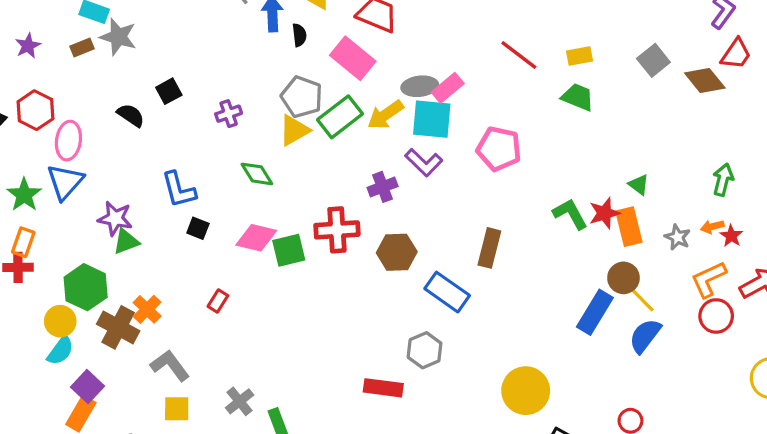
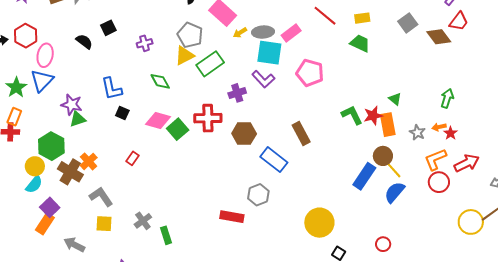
pink rectangle: (448, 88) -> (291, 33), moved
yellow arrow: (385, 115) -> (240, 33), moved, size x0.6
green rectangle: (340, 117) -> (210, 64), moved
brown rectangle: (489, 248) -> (301, 134), turned -45
green square: (289, 250) -> (178, 129), turned -30

